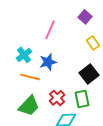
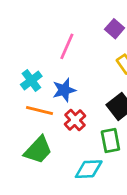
red cross: (57, 98) -> (75, 120), moved

